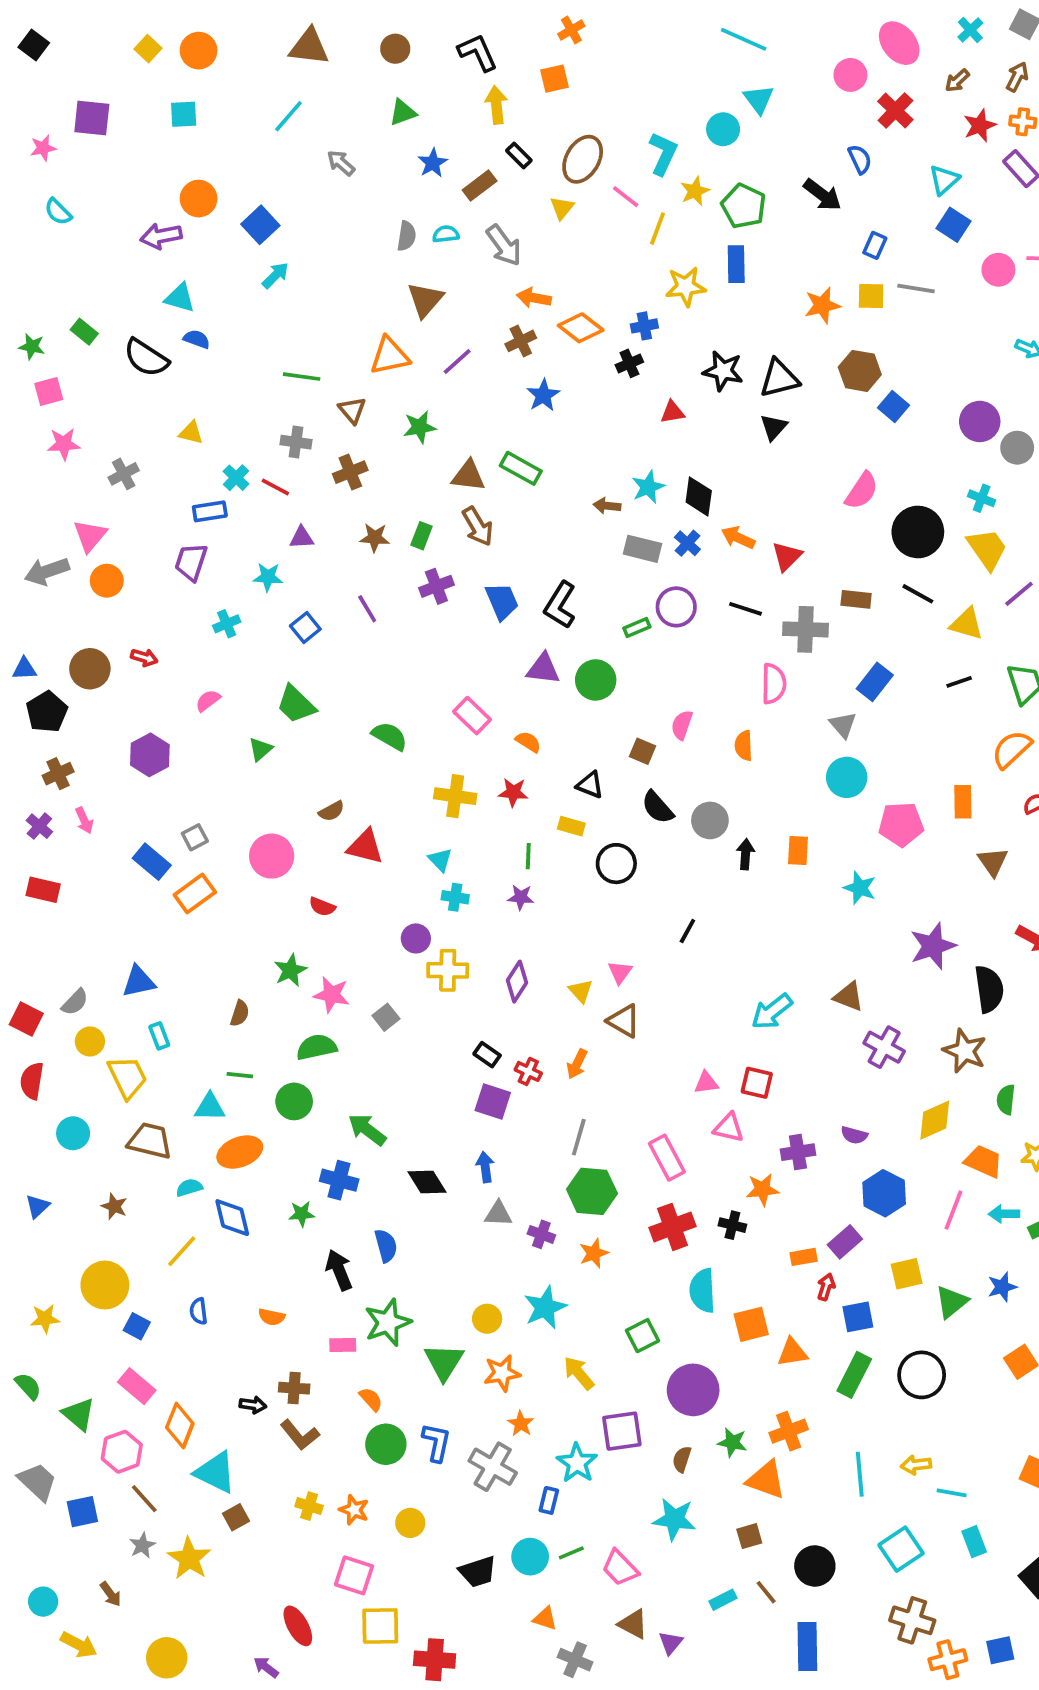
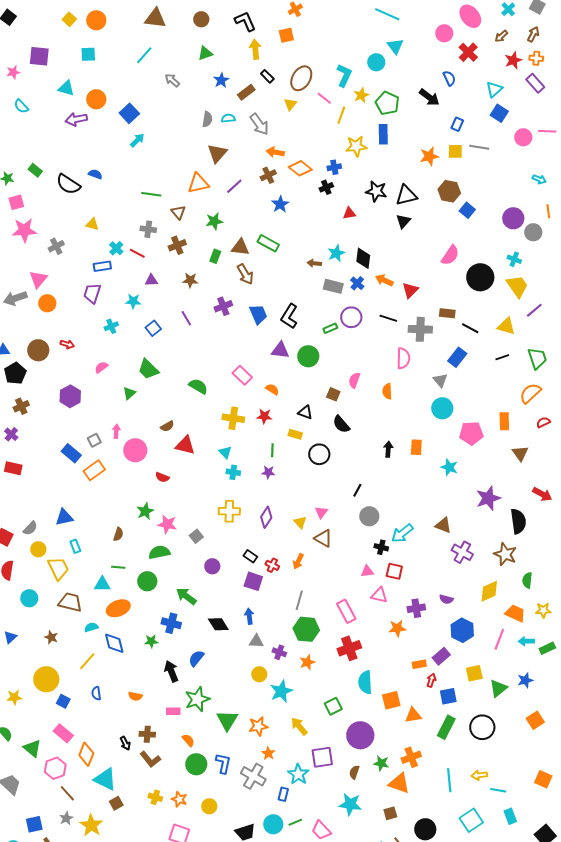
cyan triangle: (180, 298) -> (66, 88), moved
pink star: (64, 444) -> (24, 230), size x1.4
green rectangle: (421, 536) -> (215, 256), moved
black line: (918, 594) -> (470, 328), moved
pink arrow: (84, 820) -> (116, 431), moved, turned -152
gray circle: (710, 820) -> (369, 516), moved
purple circle: (416, 938) -> (212, 566), moved
black cross: (732, 1225) -> (381, 547), moved
blue semicircle: (386, 1246) -> (196, 658), turned -126
yellow circle: (487, 1319) -> (259, 674), moved
black arrow: (253, 1405) -> (125, 743), turned 56
blue square: (82, 1512) -> (34, 824), moved

